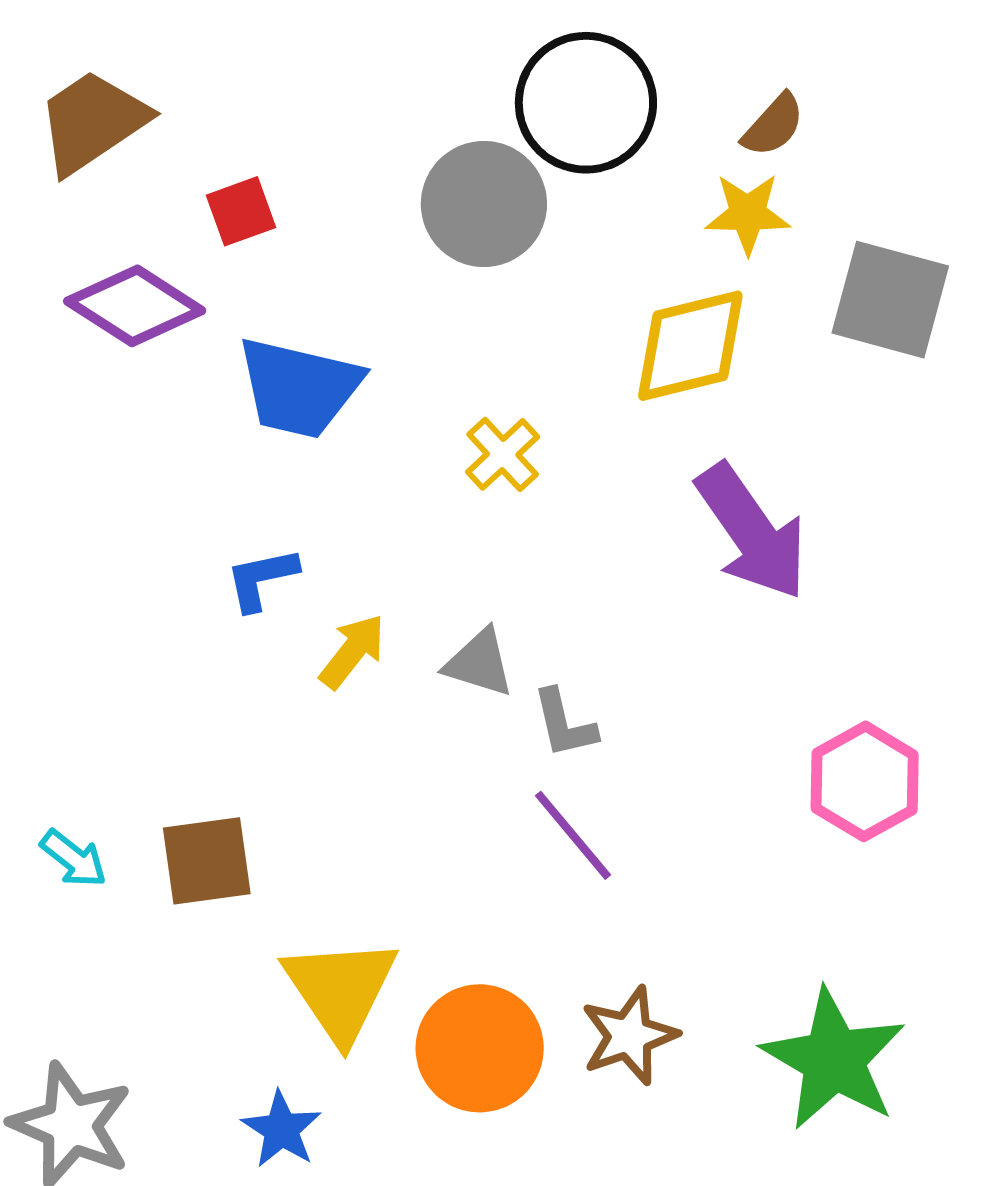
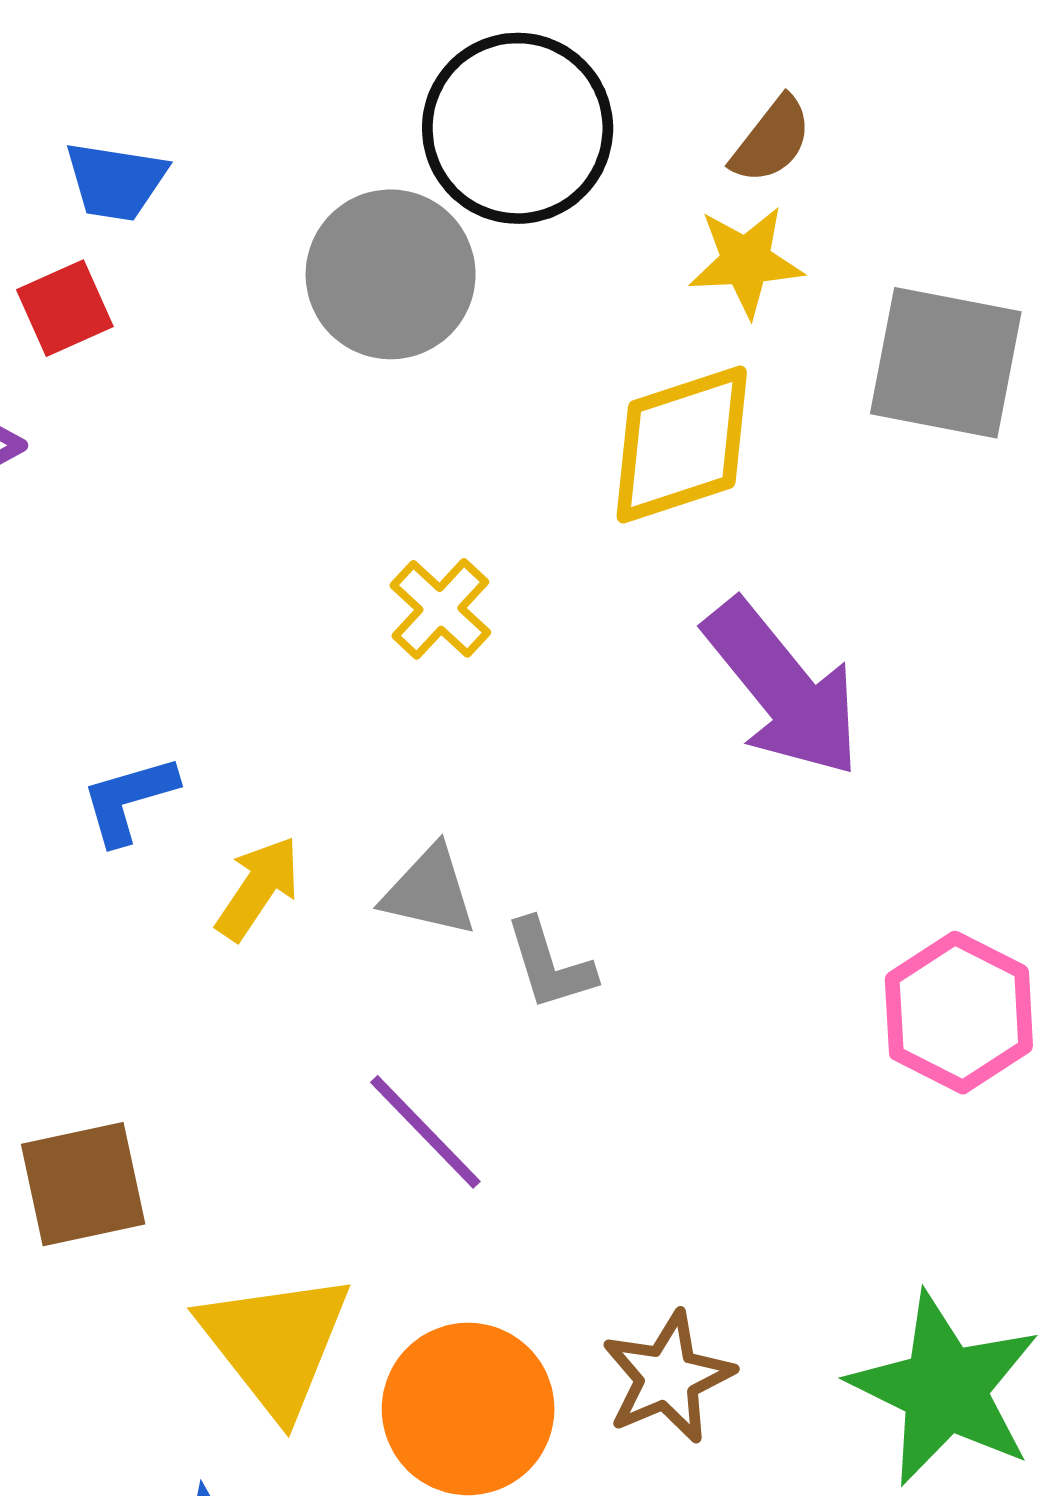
blue trapezoid: (299, 388) -> (116, 181), moved, size x0.6
purple line: (573, 835) -> (425, 1132), moved

